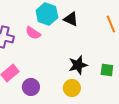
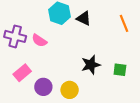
pink semicircle: (33, 33) -> (39, 41), moved
yellow circle: (72, 88) -> (70, 90), moved

